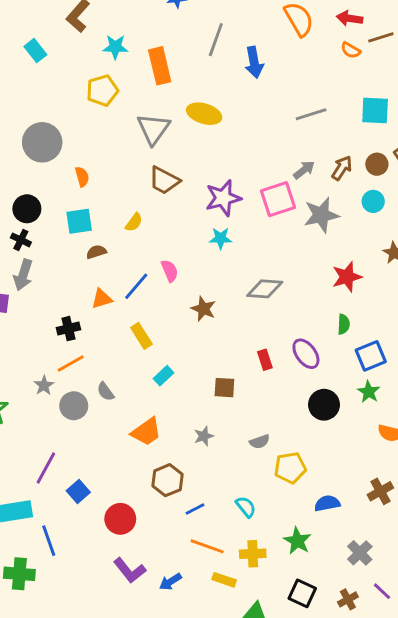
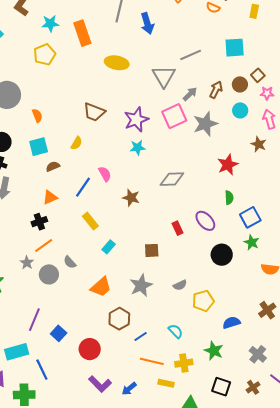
gray triangle: (153, 129) -> (164, 76), moved
orange triangle: (102, 299) -> (50, 197), moved
gray star: (204, 436) -> (141, 286), size x1.6

